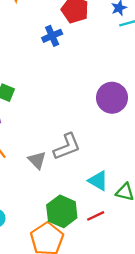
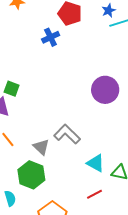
gray L-shape: (67, 147) -> (67, 134), turned -112
green hexagon: (62, 211) -> (31, 175), moved

